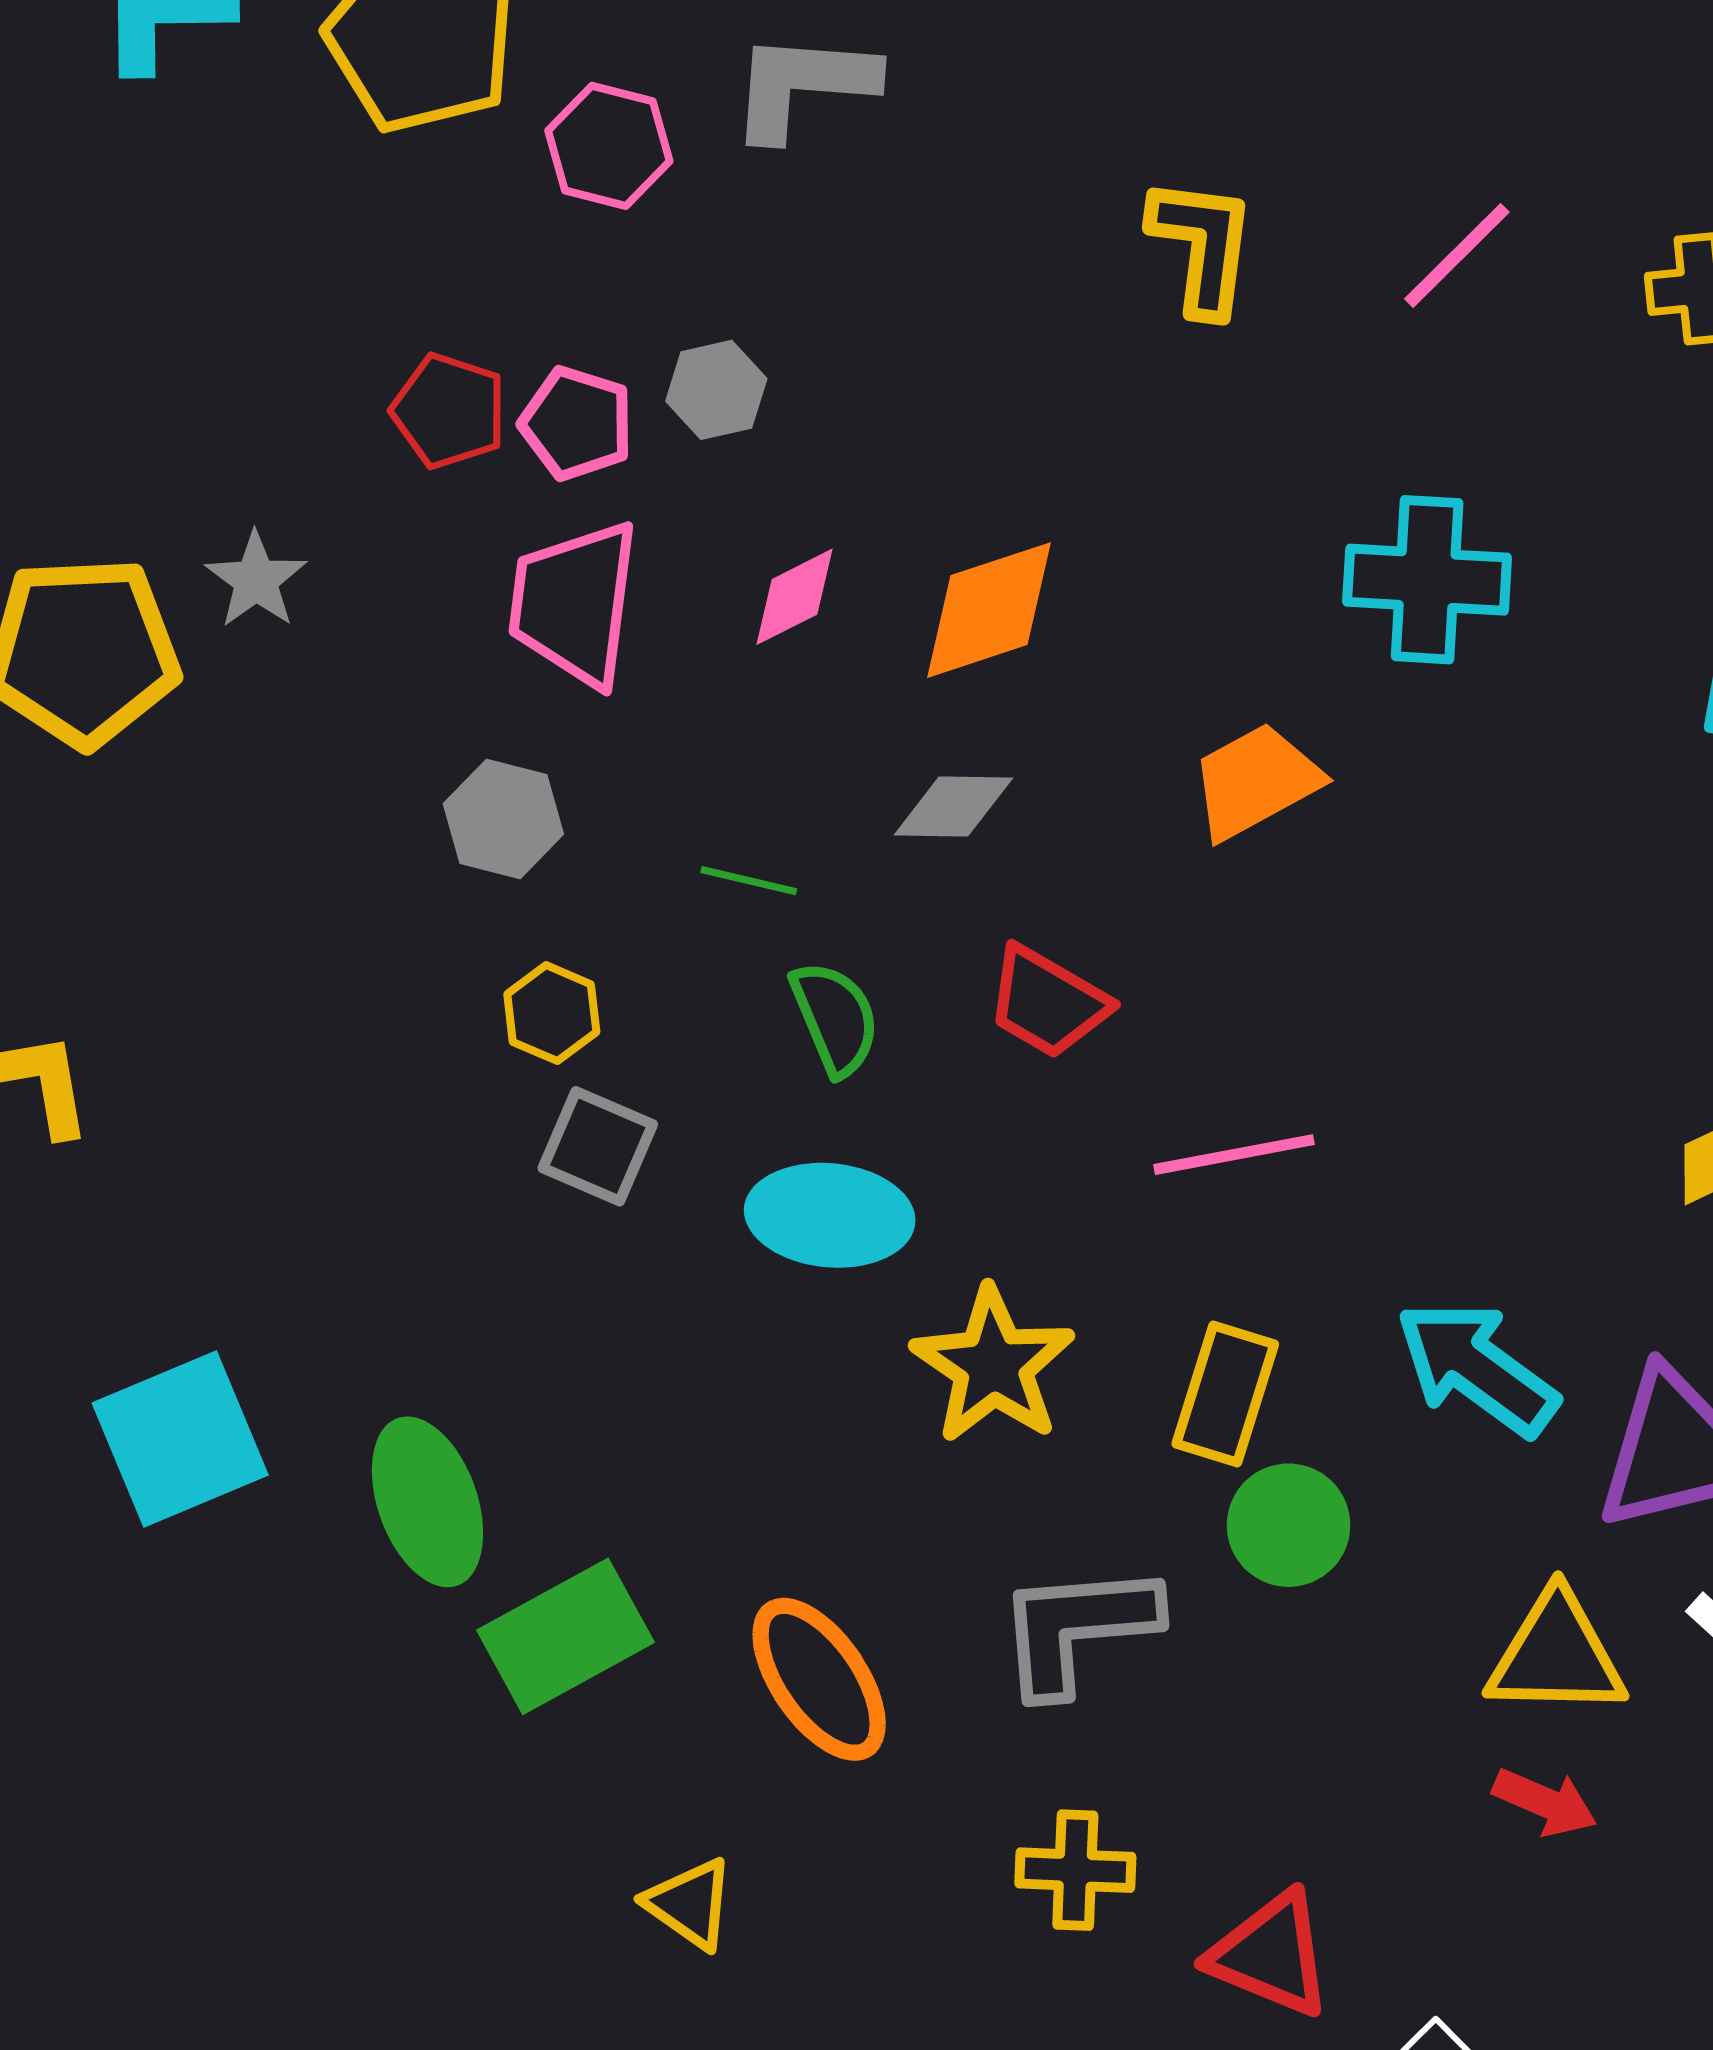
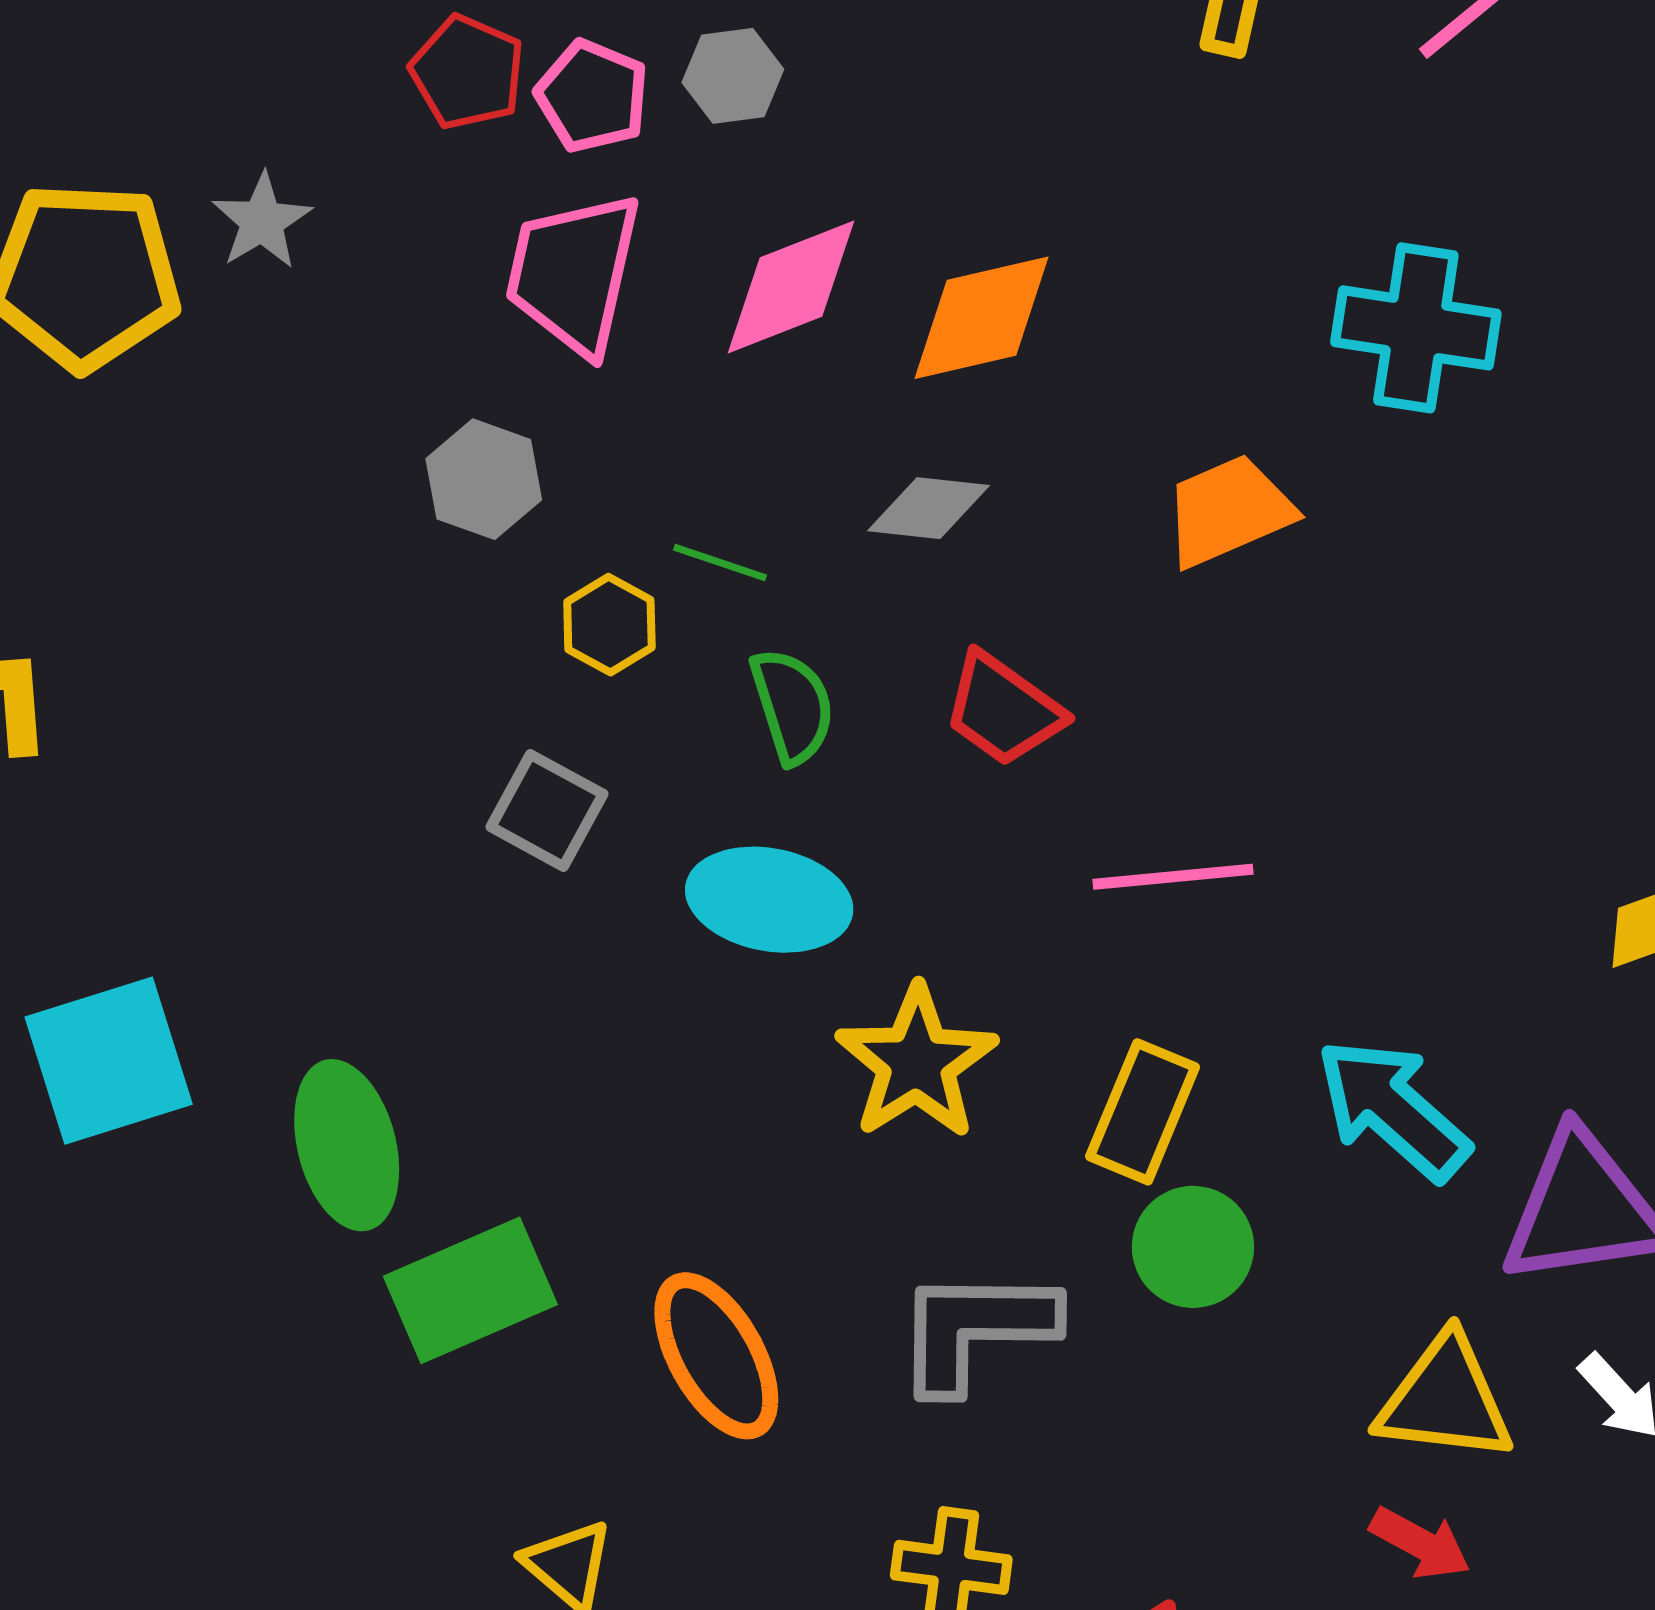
pink diamond: (794, 597) -> (791, 287), size x1.5
yellow hexagon: (552, 1013) -> (609, 625), moved

